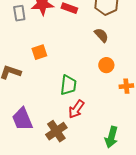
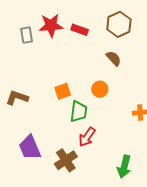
orange square: (39, 52) -> (63, 91), moved
orange circle: (106, 65) -> (100, 89), moved

